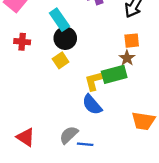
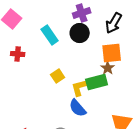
black circle: (65, 38) -> (80, 33), moved
orange square: (132, 41) -> (112, 53), size x1.5
yellow square: (61, 60) -> (58, 76), moved

